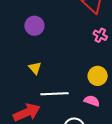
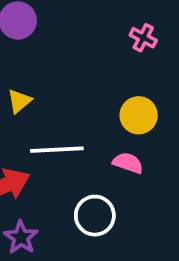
yellow triangle: (35, 68) -> (19, 101), turned 32

